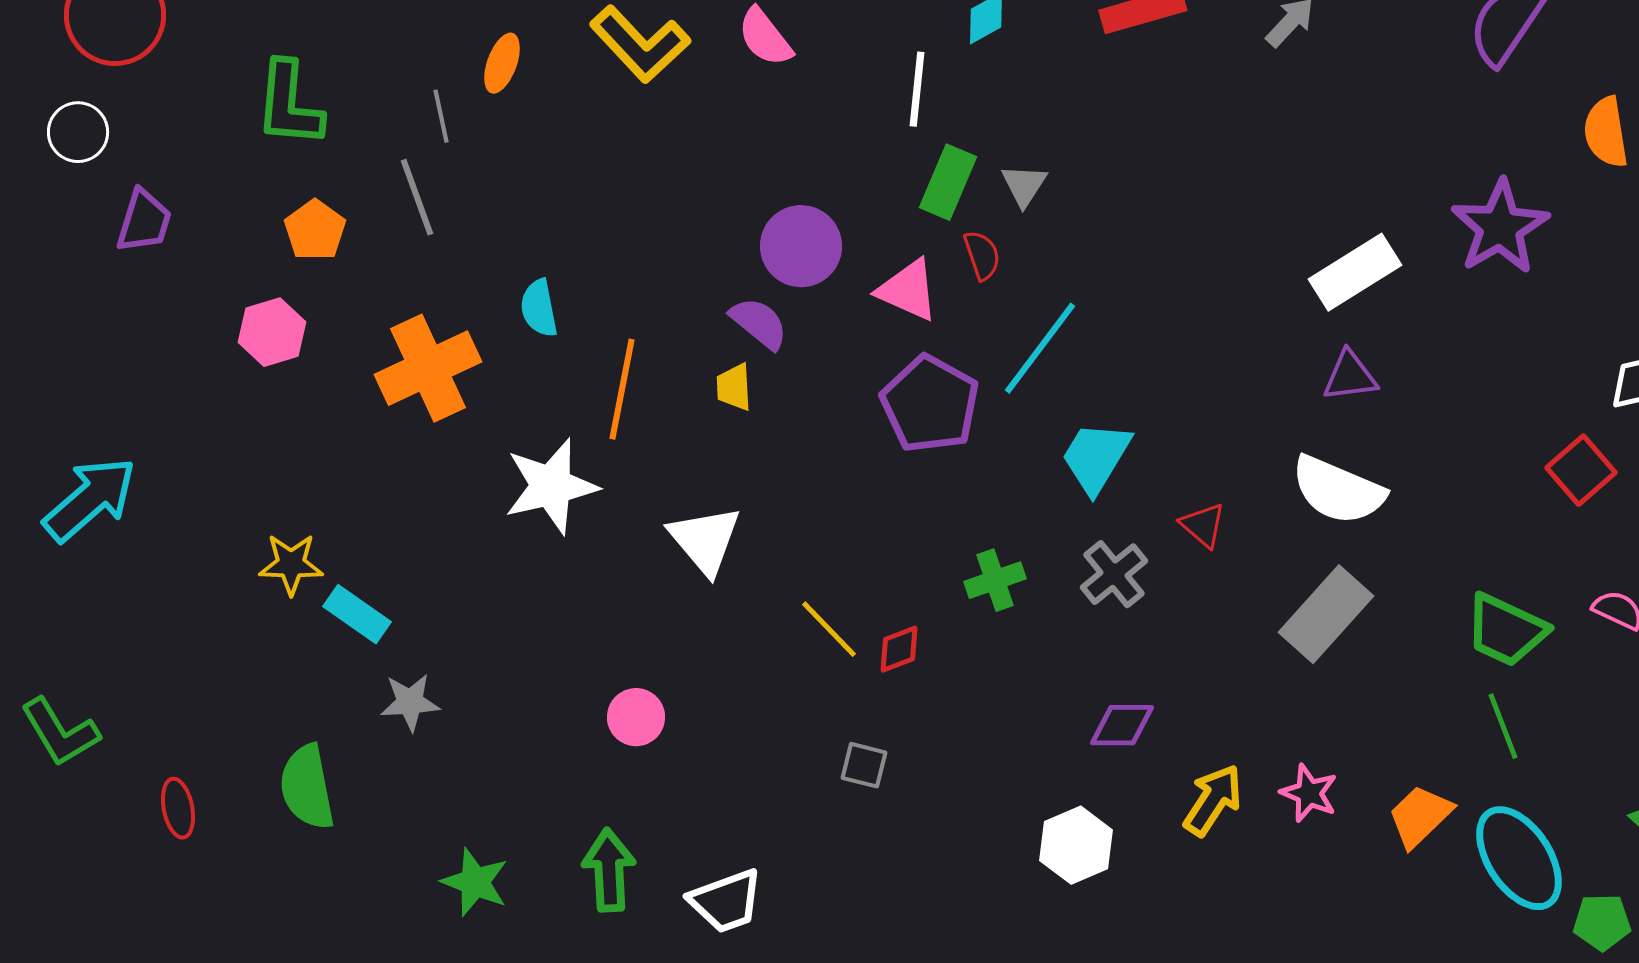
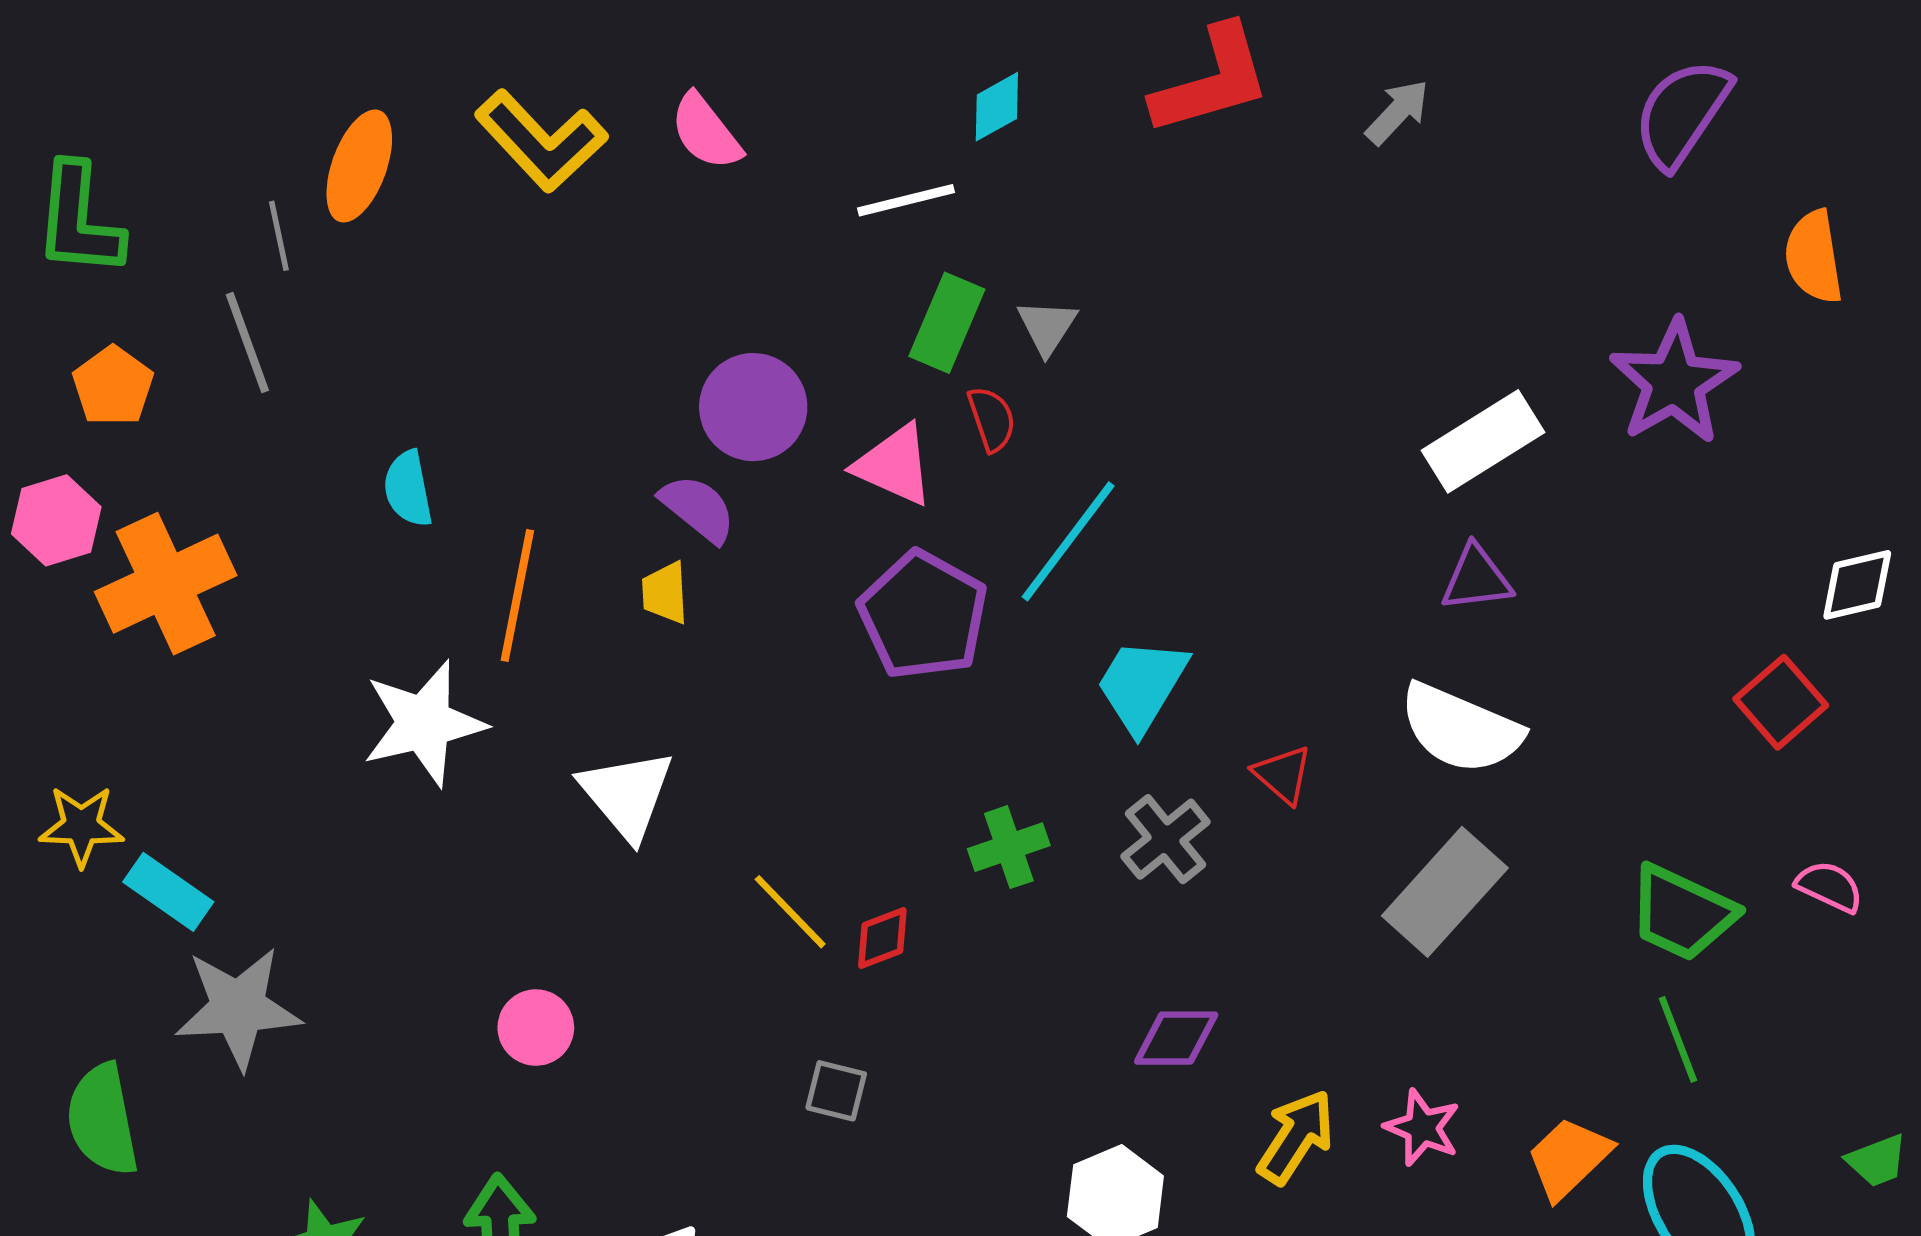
orange ellipse: (502, 63) -> (359, 166), size x1.4
white line: (917, 89) -> (906, 200), turned 70
orange cross: (428, 368) -> (166, 584), moved
gray star: (410, 702) -> (238, 1008), size x1.6

